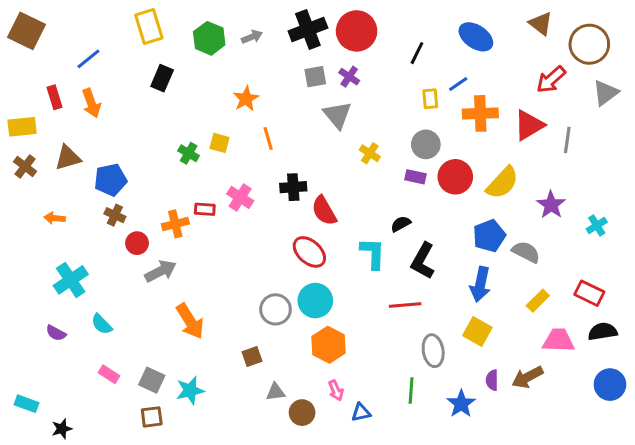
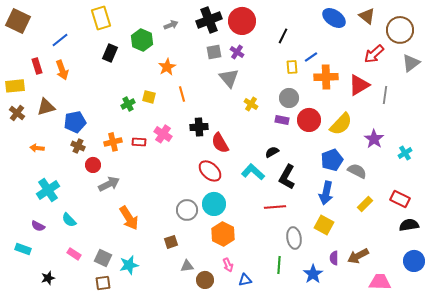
blue ellipse: (476, 37) -> (334, 18), moved
green hexagon: (209, 38) -> (142, 40), moved
green cross: (189, 153) -> (128, 104), turned 32
orange cross: (175, 224) -> (113, 142), moved
cyan L-shape: (373, 253) -> (253, 172), turned -50
pink trapezoid: (558, 340) -> (380, 282), moved
cyan rectangle: (27, 404) -> (23, 249), moved
black star: (62, 429) -> (48, 278), moved

